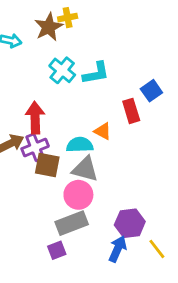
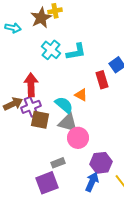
cyan semicircle: (80, 145) -> (64, 105), turned 42
pink circle: (78, 195) -> (78, 138), moved
gray rectangle: (72, 223) -> (58, 163), size x0.6
purple square: (57, 250) -> (47, 183), size x1.6

